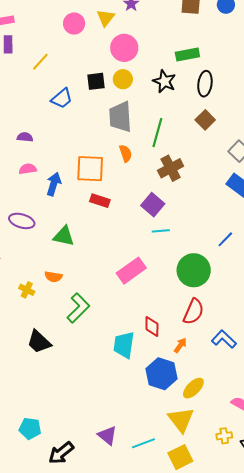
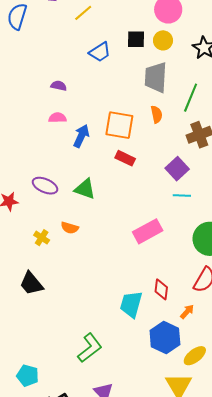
purple ellipse: (22, 221) -> (45, 186), moved
green L-shape: (78, 308) -> (90, 348), moved
black trapezoid: (39, 342) -> (31, 284), moved

